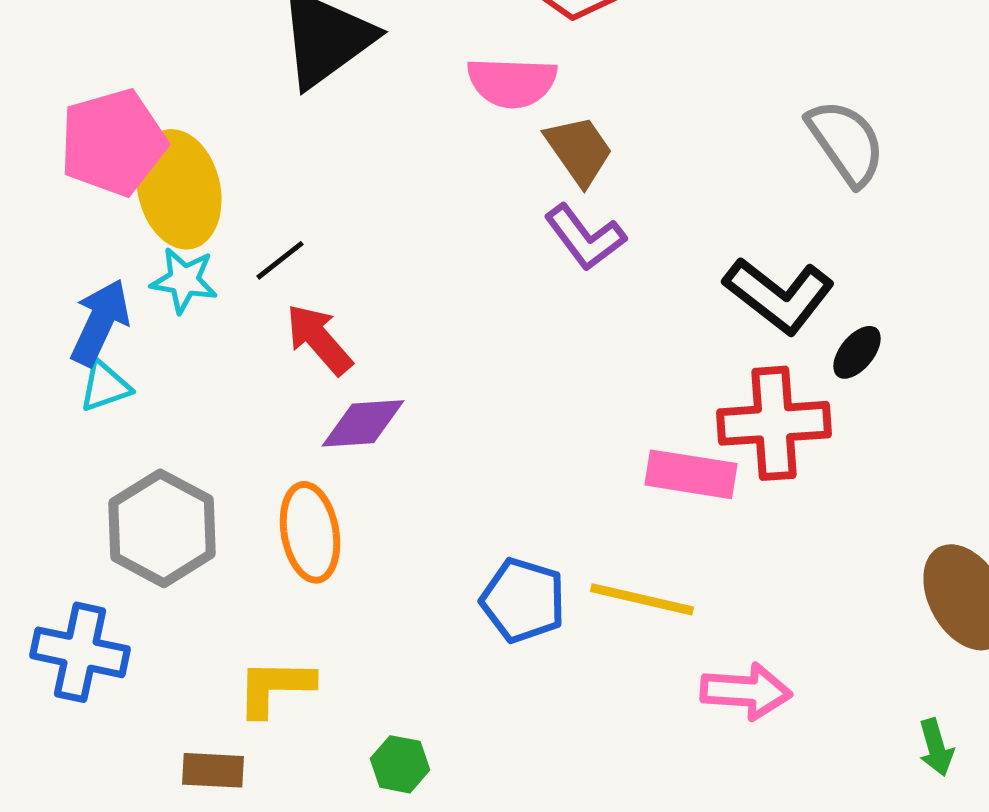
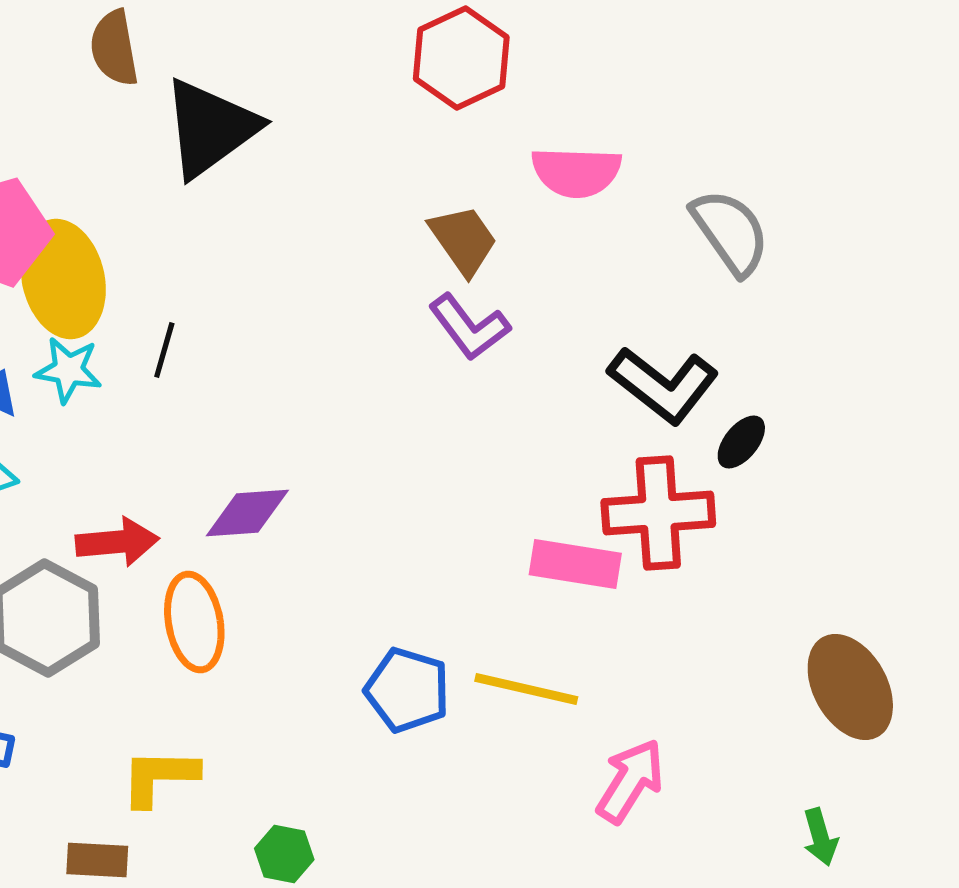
pink semicircle: (512, 82) -> (576, 172), moved
black line: (280, 260) -> (164, 350), turned -36
red arrow: (319, 339) -> (117, 542), moved, turned 126
pink arrow: (746, 691) -> (630, 781), turned -62

